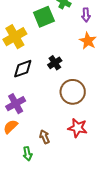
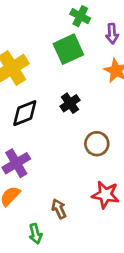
green square: (44, 17) -> (68, 49), moved
brown circle: (73, 92) -> (97, 144), size x0.7

